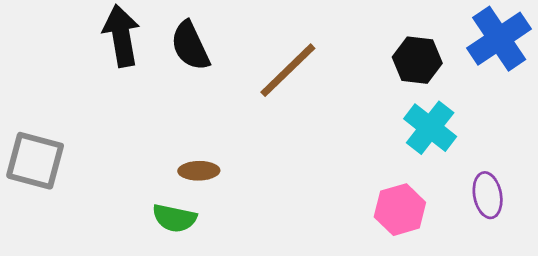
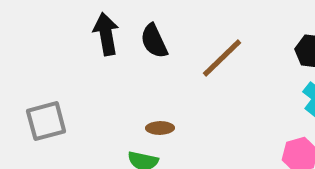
gray square: (35, 161) -> (46, 121), turned -30

